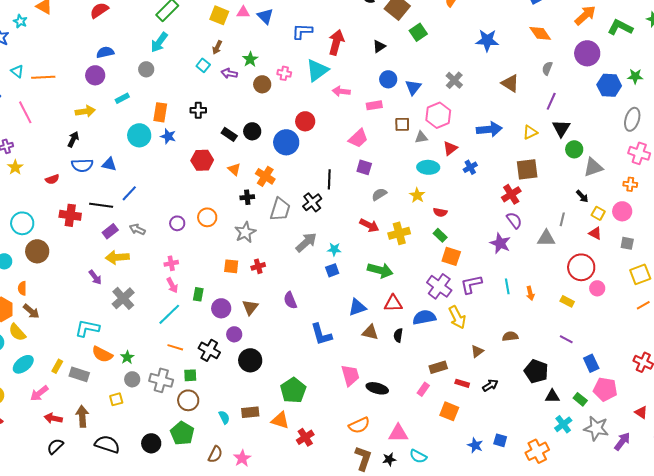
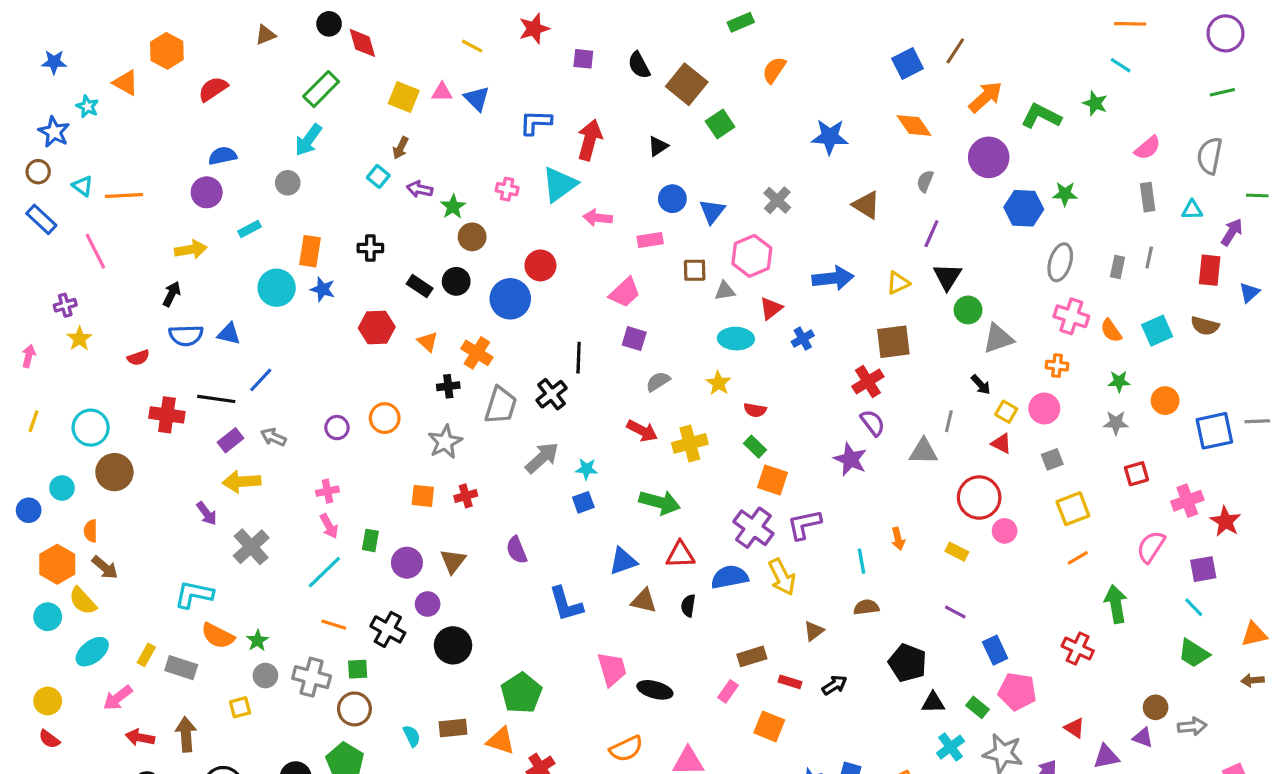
green star: (250, 59) -> (453, 207), moved
brown circle: (262, 84) -> (472, 237), moved
gray square: (627, 243) -> (1052, 459), turned -32
cyan line: (507, 286) -> (862, 561), moved

